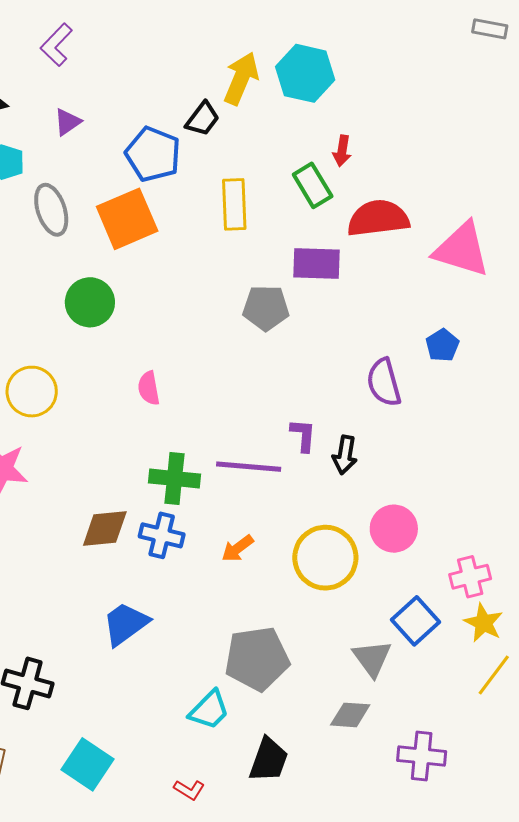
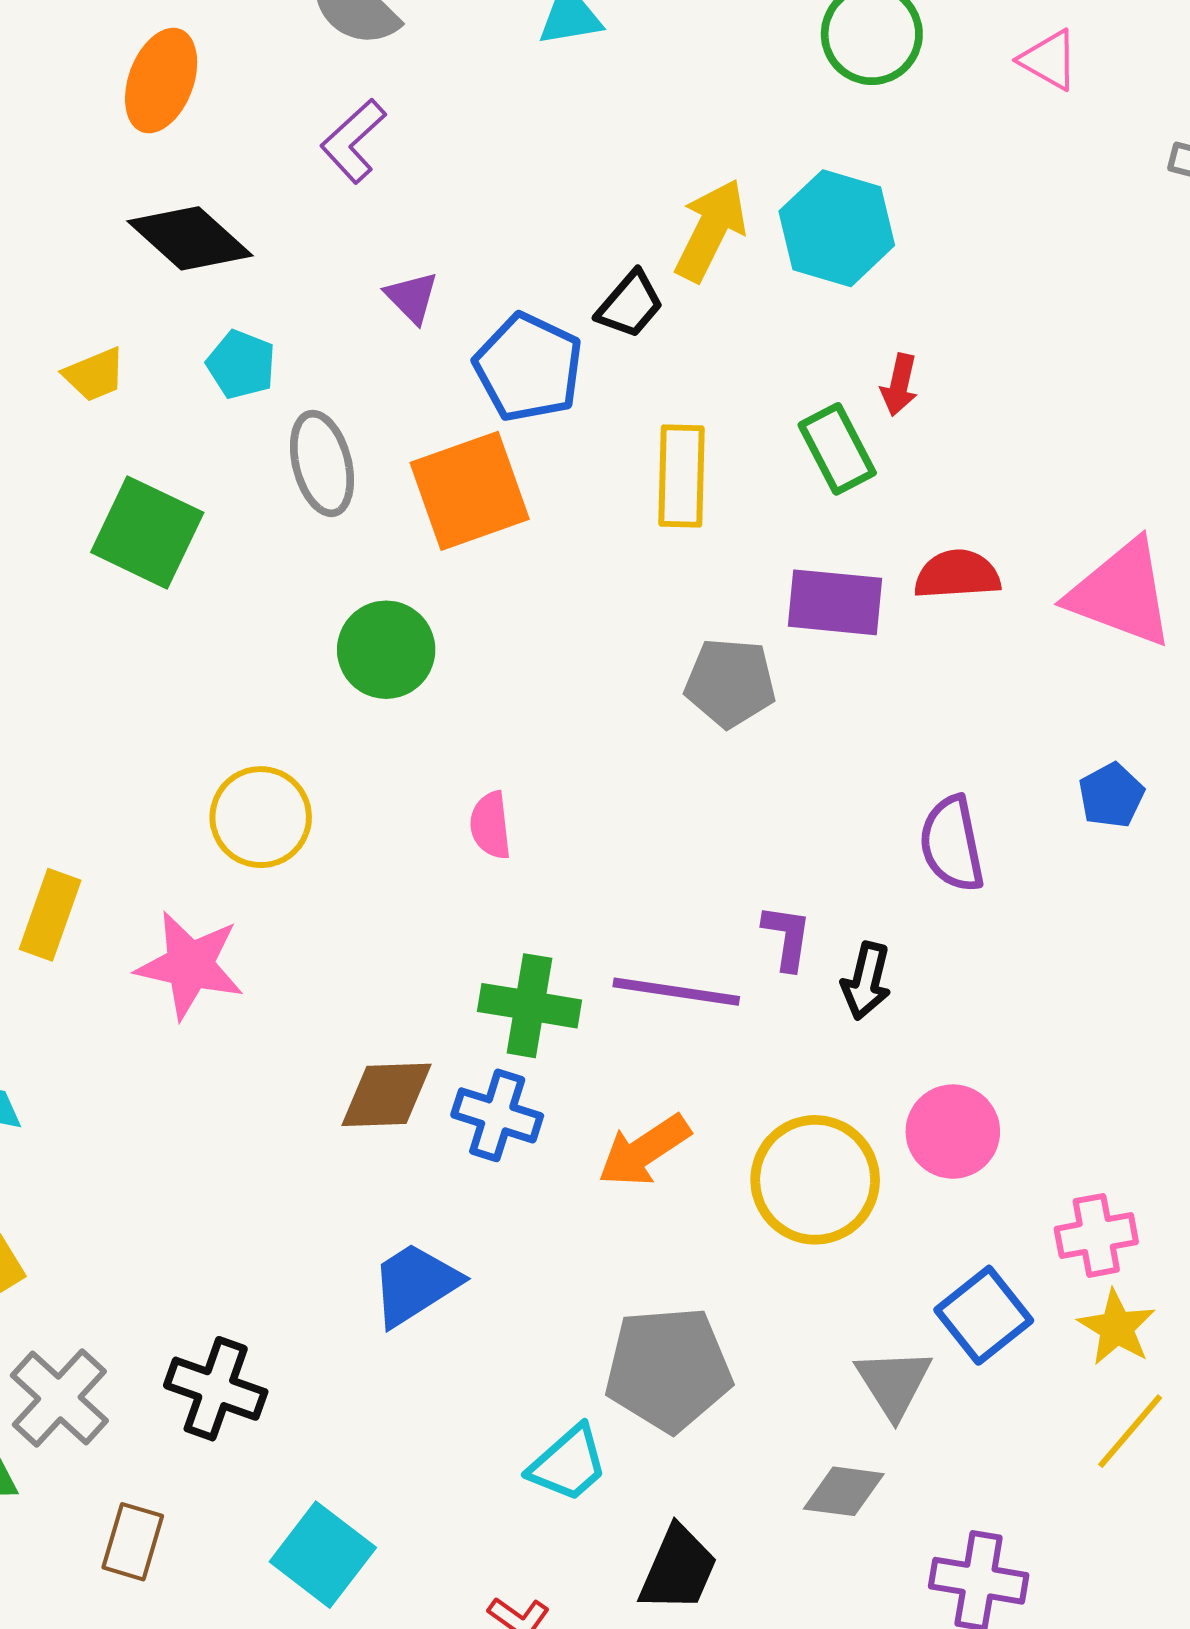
purple triangle: (67, 122) -> (412, 297), moved, turned -44
red semicircle: (378, 218) -> (957, 575), moved, size x0.7
blue pentagon: (442, 345) -> (1111, 795), moved
orange arrow: (237, 548) -> (644, 1151), size x1.4

